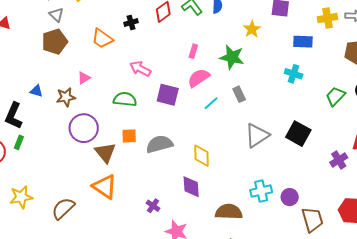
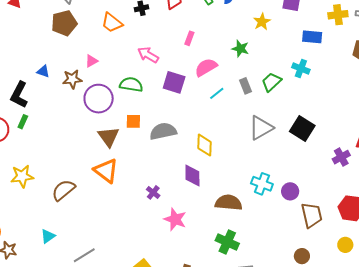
pink rectangle: (193, 51) -> (189, 38), moved
green star: (232, 57) -> (240, 49), size x0.7
green trapezoid: (335, 96) -> (271, 82), moved
purple circle: (84, 128) -> (99, 99), moved
cyan cross: (261, 191) -> (262, 184), turned 30

